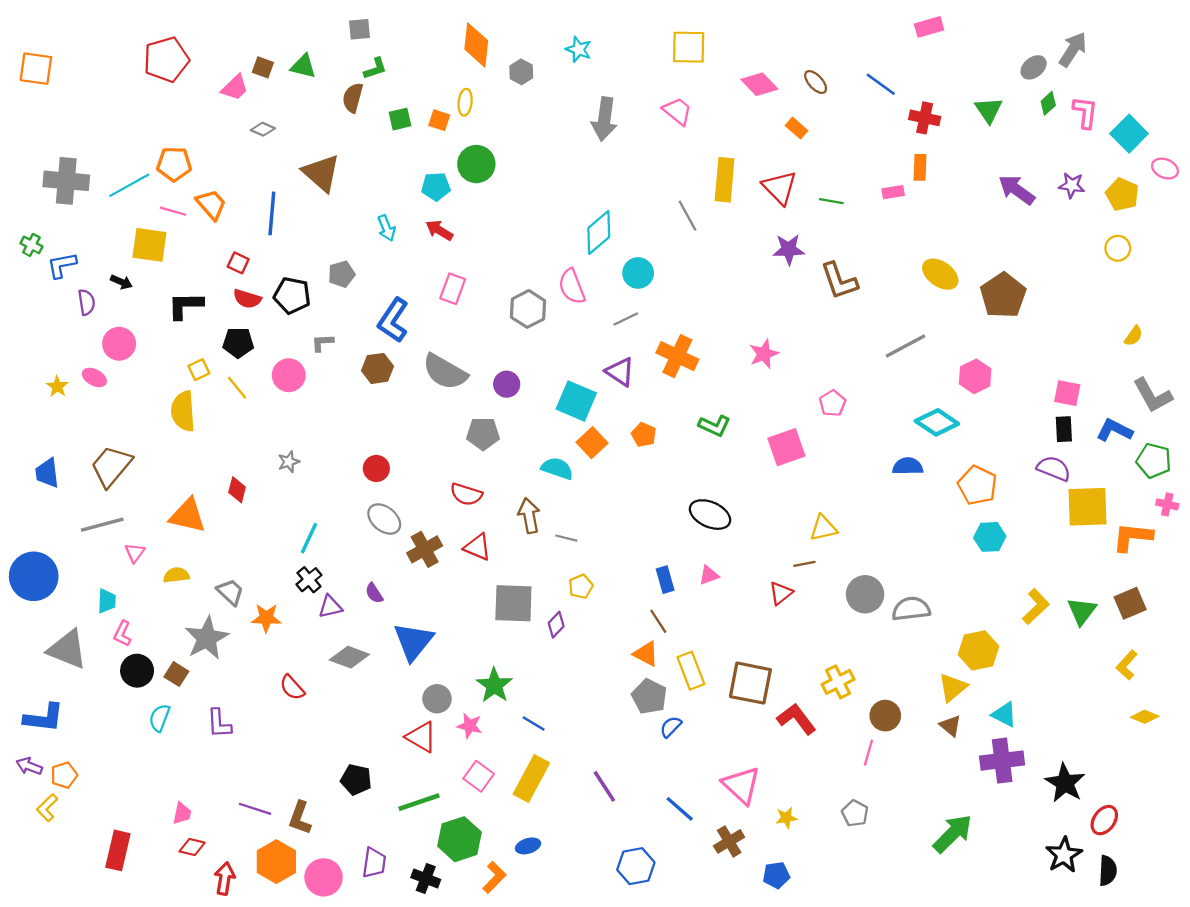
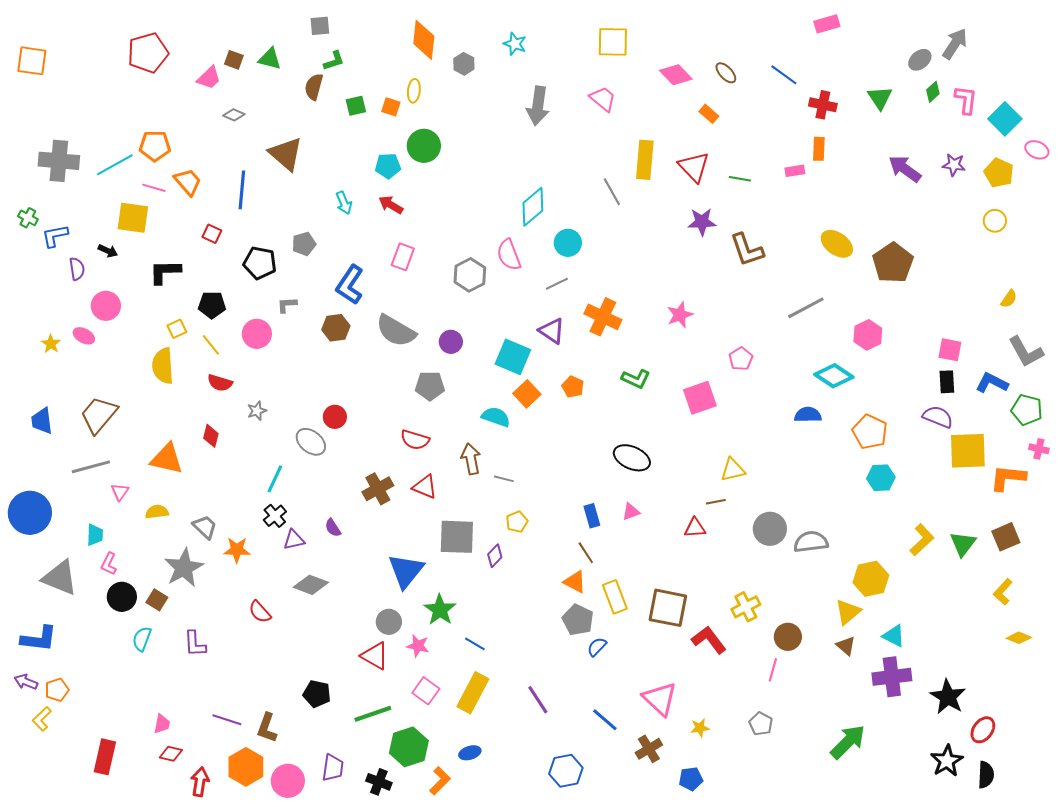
red semicircle: (247, 299) -> (220, 383), moved
gray ellipse: (384, 519) -> (311, 442), moved
red triangle: (781, 593) -> (695, 528), turned 35
blue triangle: (413, 641) -> (406, 571), moved

